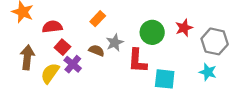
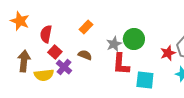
red semicircle: (52, 27) -> (46, 34), turned -72
red star: (184, 28) -> (168, 53), moved
gray star: (115, 43) -> (114, 44), moved
yellow semicircle: (50, 73) -> (44, 75), turned -132

